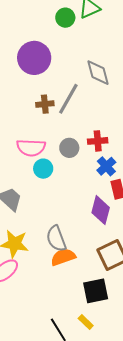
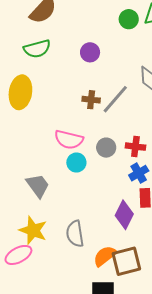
purple circle: (34, 58) -> (90, 52), size x0.6
orange semicircle: (63, 257) -> (105, 256), moved, turned -30

